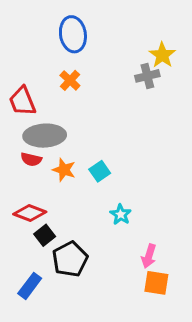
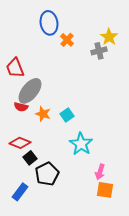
orange cross: (70, 80) -> (67, 40), moved
gray ellipse: (45, 136) -> (30, 91), turned -48
cyan star: (121, 214) -> (81, 144), size x1.6

